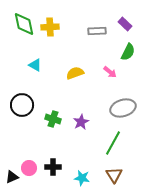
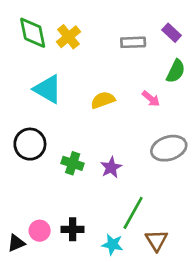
yellow cross: (50, 27) -> (68, 37), turned -36
cyan triangle: (35, 65) -> (48, 89), size x1.6
green line: (113, 143) -> (133, 213), moved

